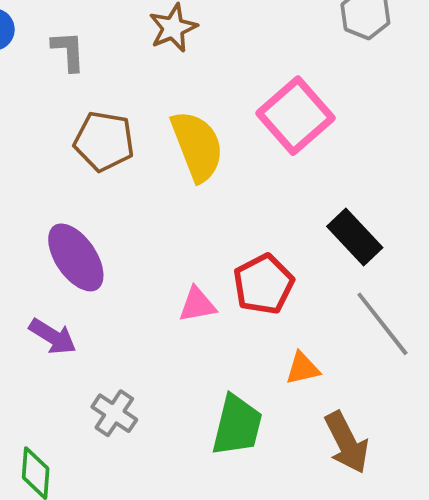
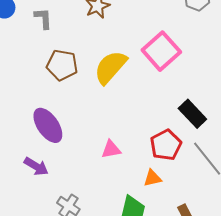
yellow semicircle: (197, 146) -> (110, 67), turned -117
red pentagon: (263, 284) -> (166, 145), moved
orange triangle: (302, 368) -> (152, 178), moved

